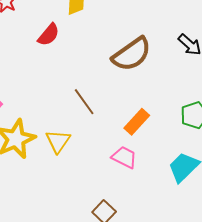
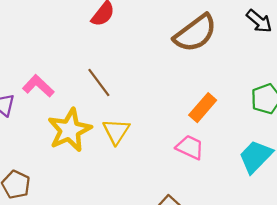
brown line: (84, 102) -> (99, 82), moved

